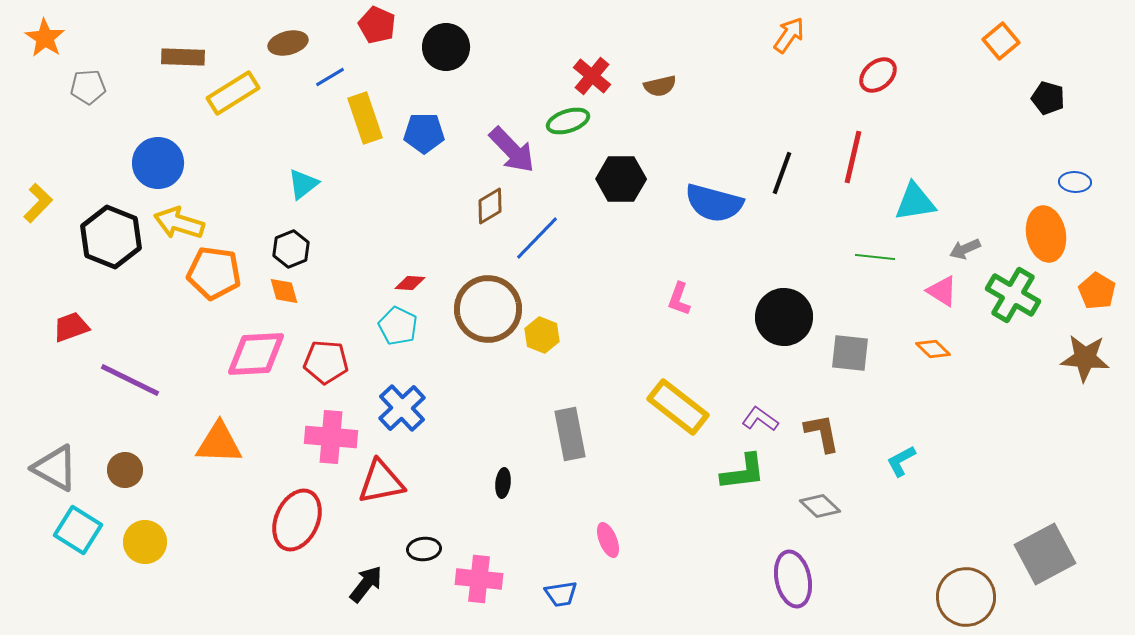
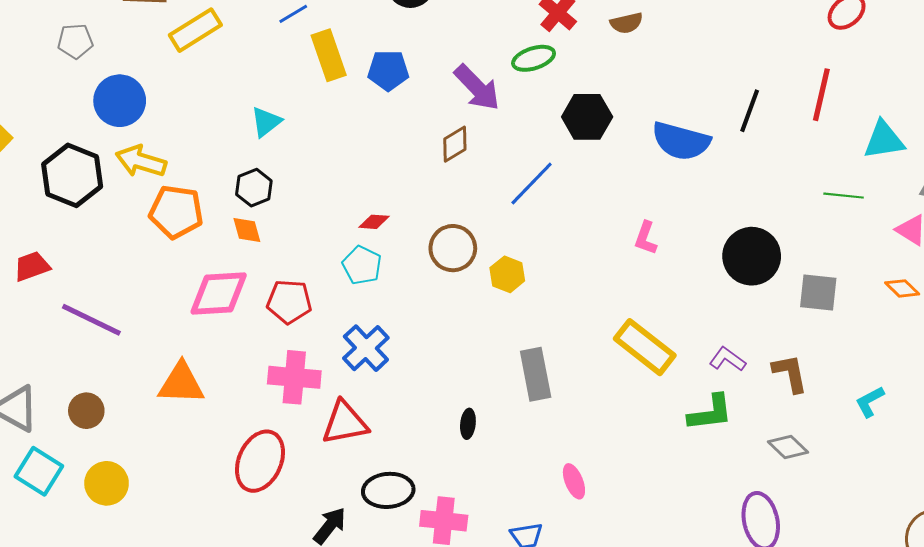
gray pentagon: (88, 87) -> (75, 41), moved
blue line: (537, 238) -> (532, 183), moved
brown circle: (488, 309) -> (453, 248), size x0.7
black ellipse: (424, 549) -> (388, 490), size x1.5

